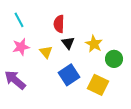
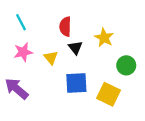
yellow star: (94, 44) -> (104, 38), moved
blue square: (69, 75) -> (76, 83), turned 30

